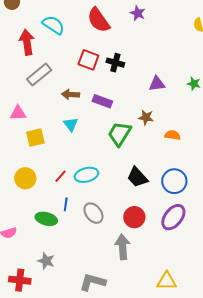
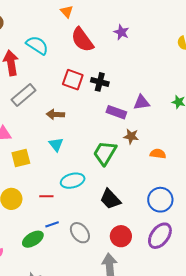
purple rectangle: (102, 101) -> (116, 112), moved
cyan ellipse: (86, 175) -> (73, 181), moved
red line: (60, 176) -> (46, 196), turned 48
black trapezoid: (137, 177) -> (110, 199), moved
blue line: (66, 204) -> (52, 224), turned 64
green ellipse: (46, 219) -> (33, 239), turned -45

